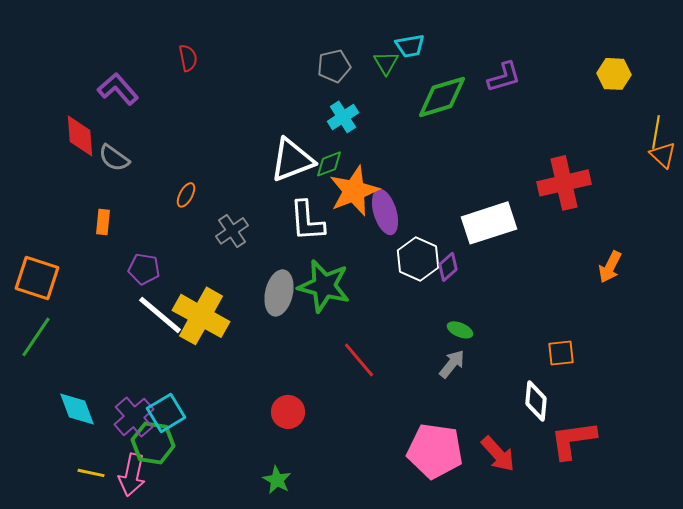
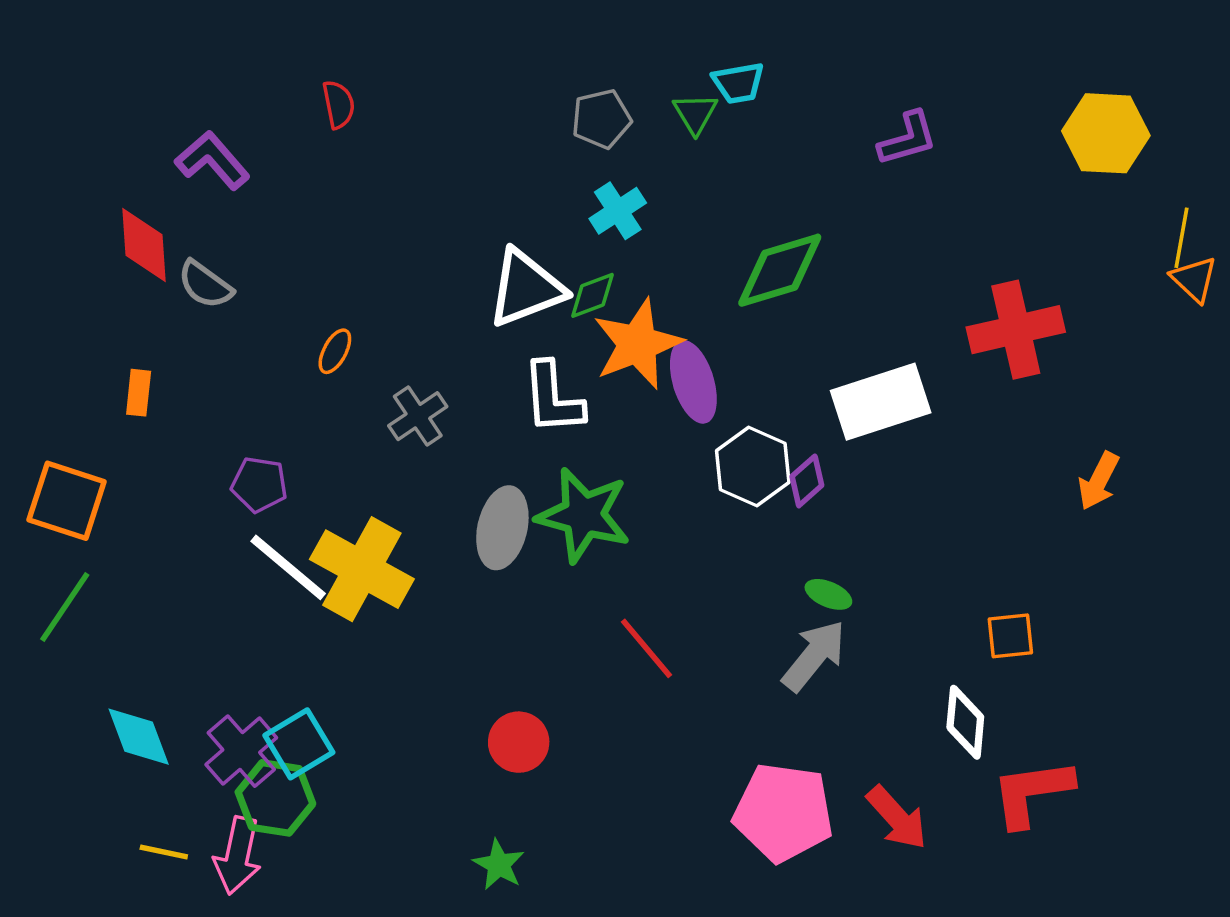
yellow hexagon: (614, 74) -> (1106, 133), size x1.4
green diamond: (442, 97) -> (780, 270), moved
orange rectangle: (103, 222) -> (139, 393), moved
gray arrow: (452, 364) -> (814, 656), size x1.4

